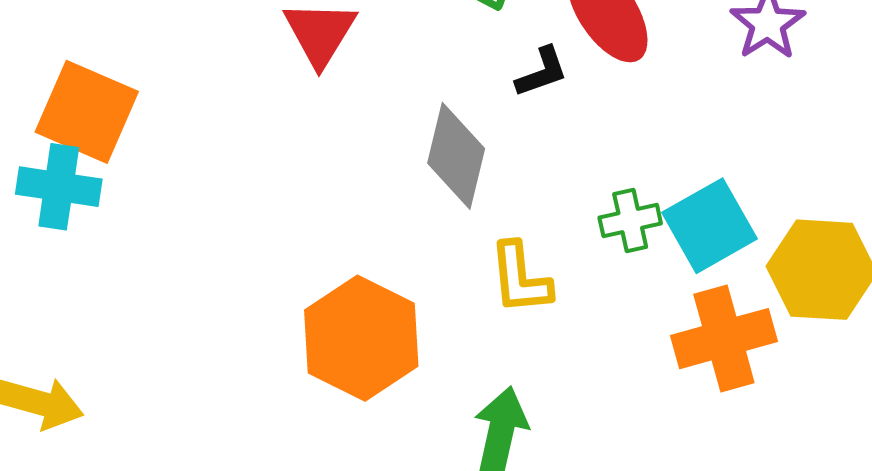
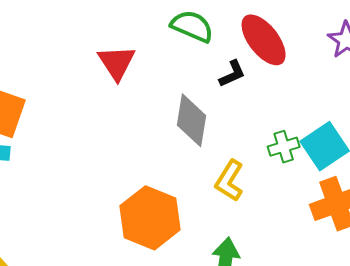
yellow L-shape: (520, 278) -> (229, 181), turned 42

